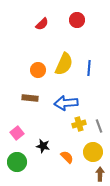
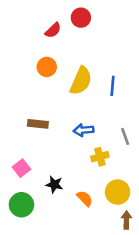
red circle: (77, 20) -> (81, 18), moved
orange circle: (38, 70) -> (47, 67), moved
blue arrow: (66, 103) -> (83, 130), size x0.7
gray line: (99, 126) -> (125, 136), moved

